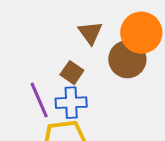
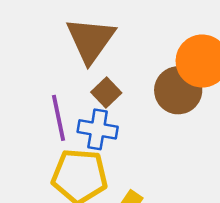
brown triangle: (90, 33) -> (91, 40), moved, size x1.6

